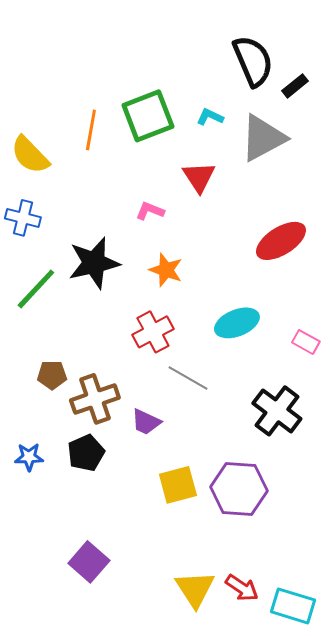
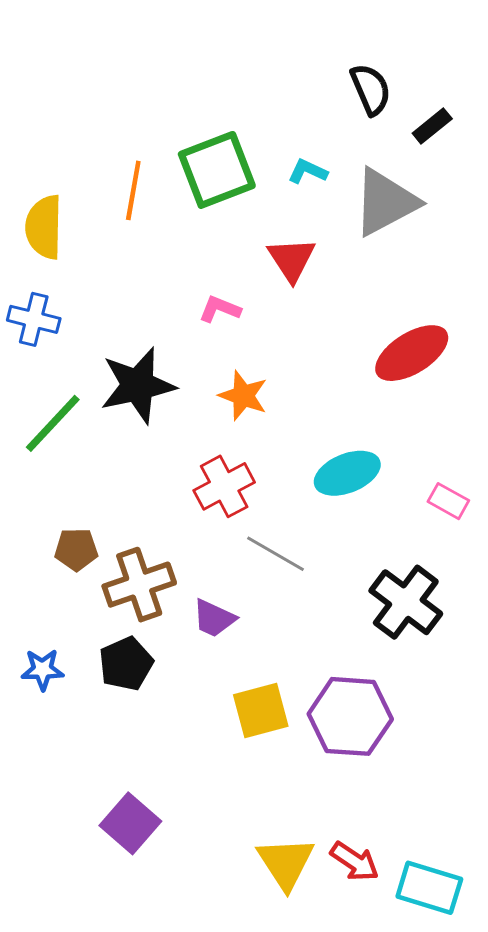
black semicircle: (253, 61) -> (371, 89), size x0.7
yellow semicircle: (30, 155) -> (44, 227), turned 45

